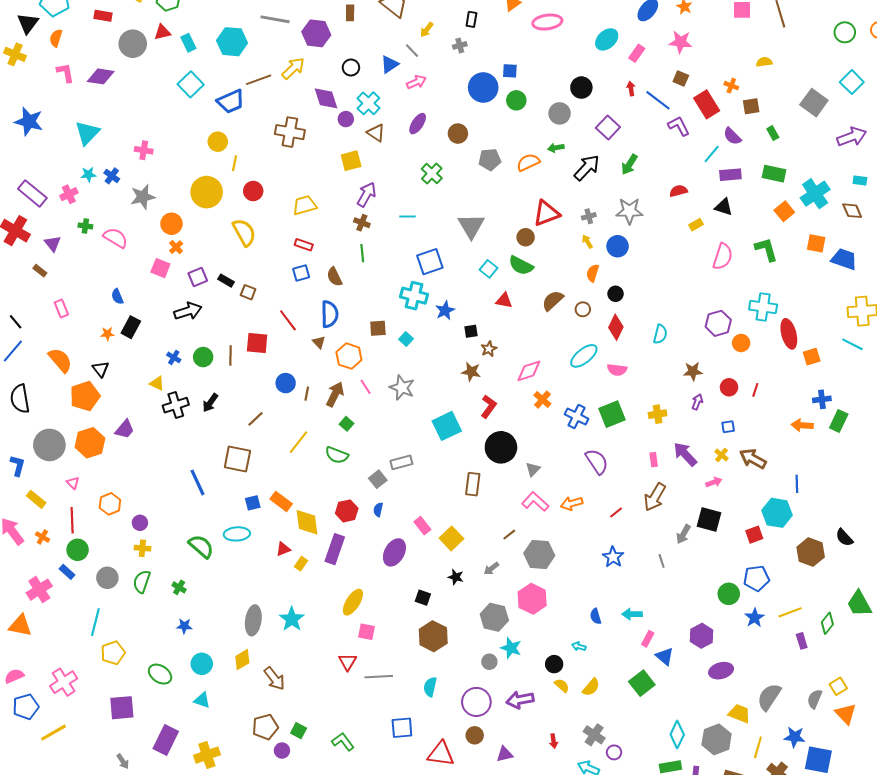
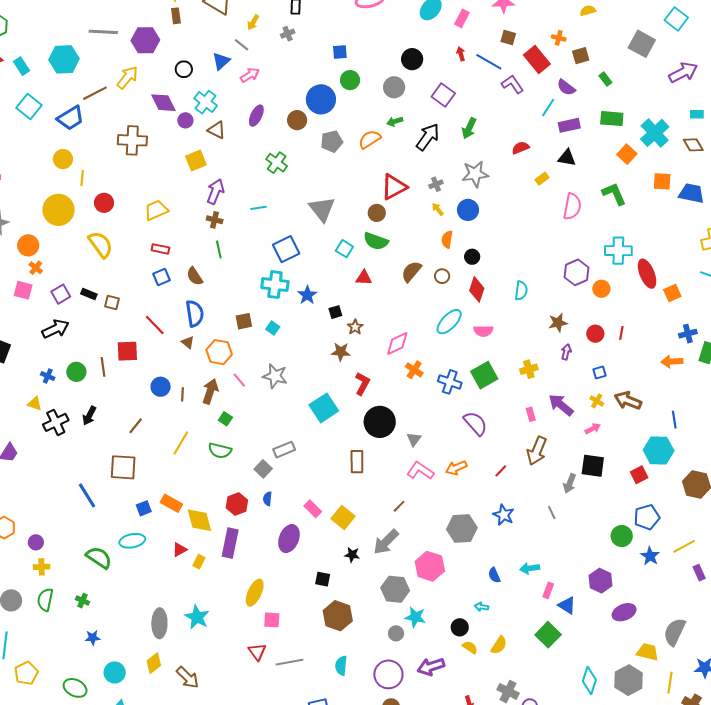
blue circle: (483, 87) -> (321, 99), moved
gray hexagon: (539, 554) -> (462, 529), moved
gray arrow: (491, 569) -> (386, 542), size x1.8

